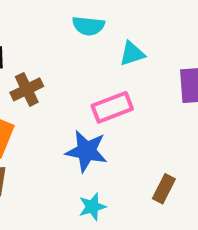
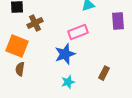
blue star: (86, 151) -> (65, 54), turned -30

